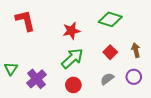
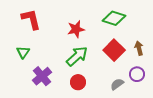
red square: (110, 52) -> (114, 50), size x1.5
green triangle: (11, 69) -> (23, 52), moved
gray semicircle: (107, 79) -> (117, 84), moved

